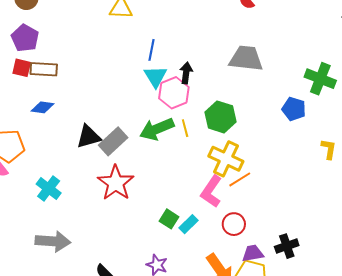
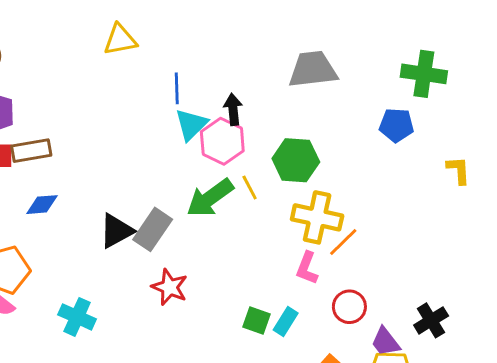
cyan triangle: (156, 77) -> (191, 125), turned 30
red star: (116, 183) -> (170, 287), size x0.7
pink L-shape: (211, 191) -> (307, 268), size x0.7
purple trapezoid: (253, 253) -> (386, 342), turned -105

